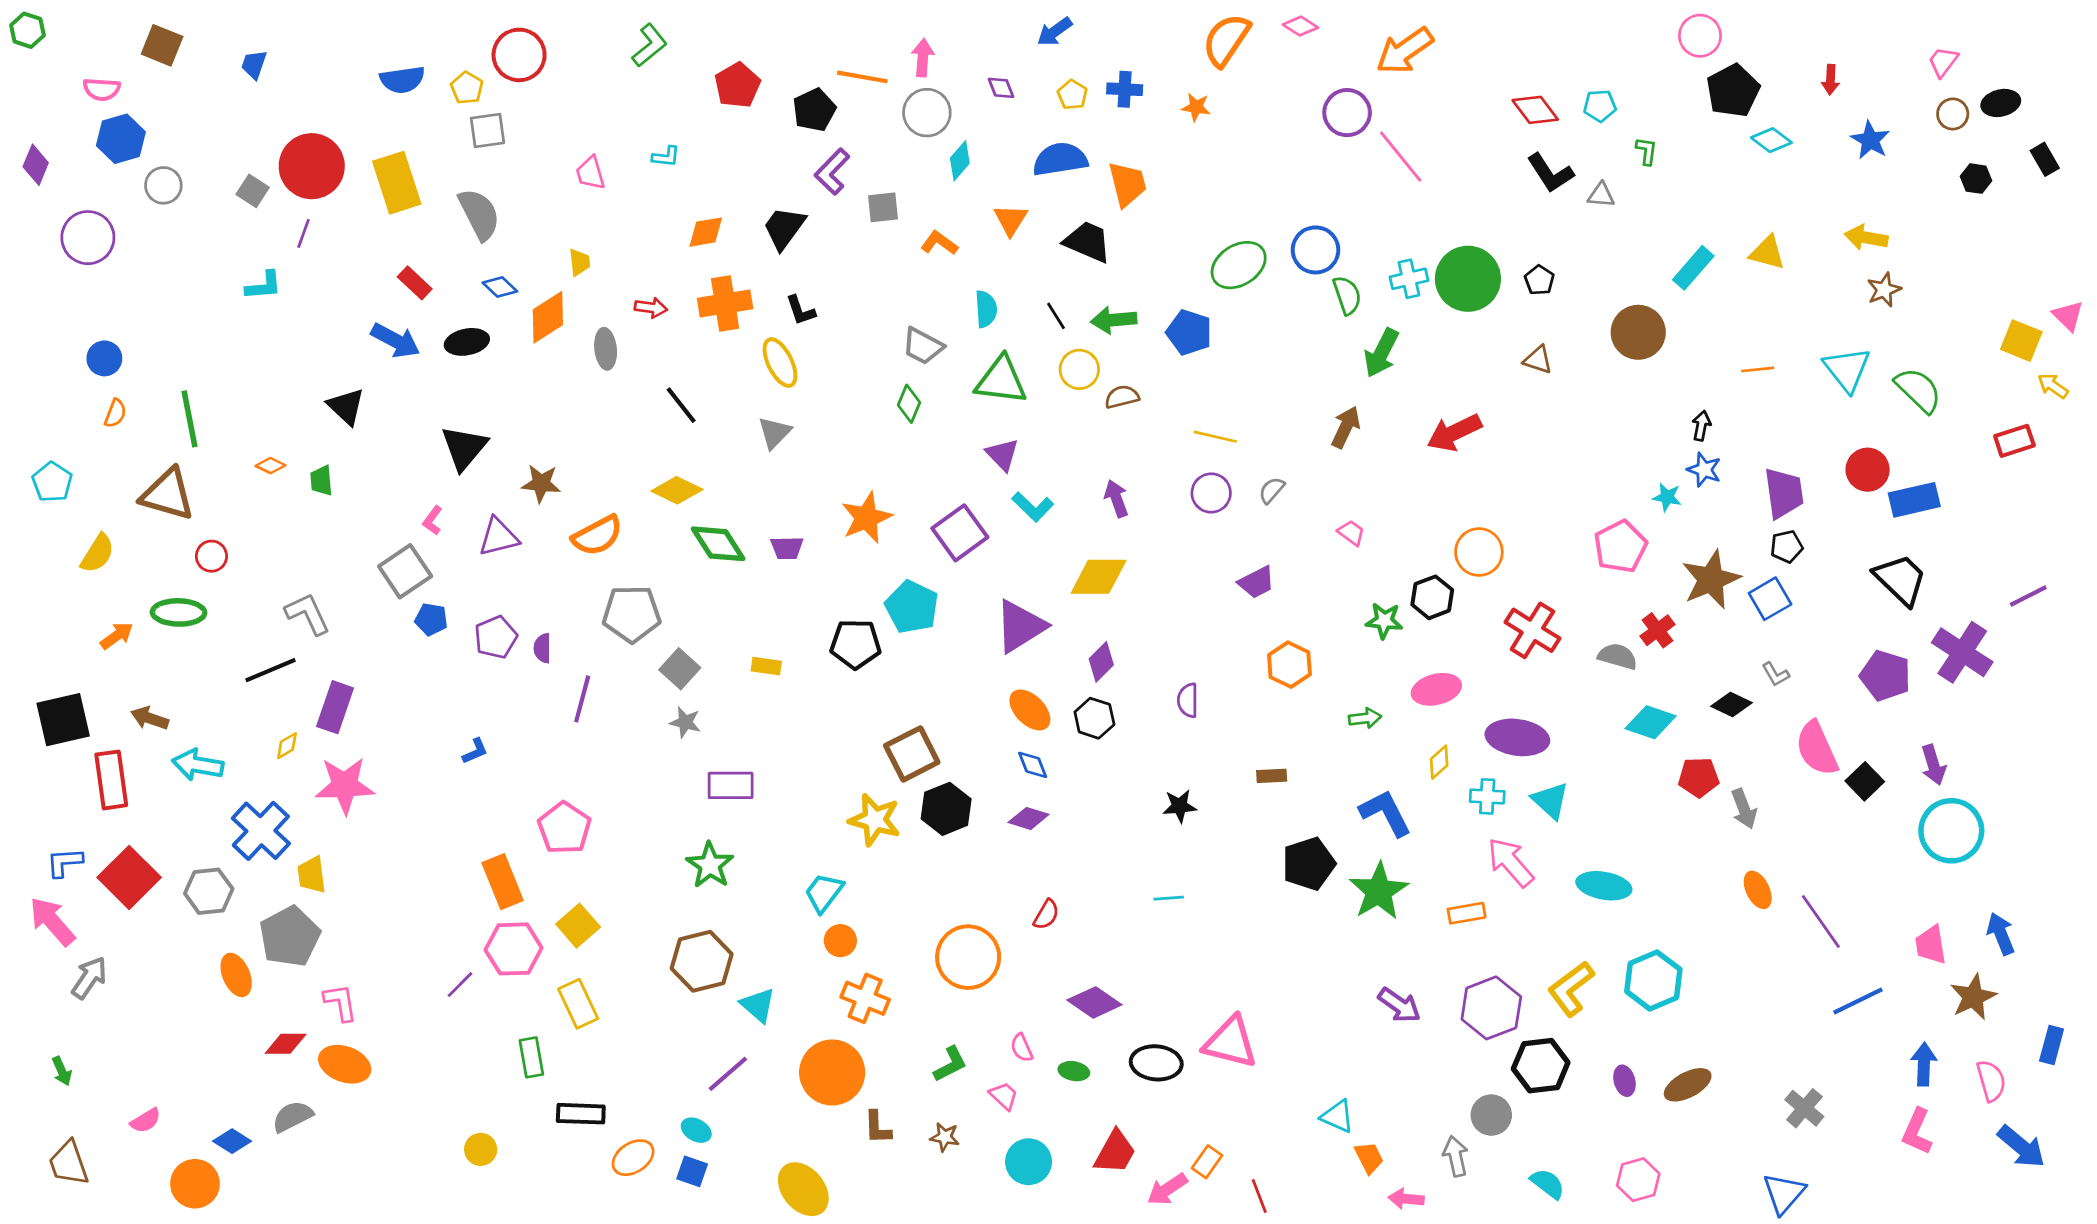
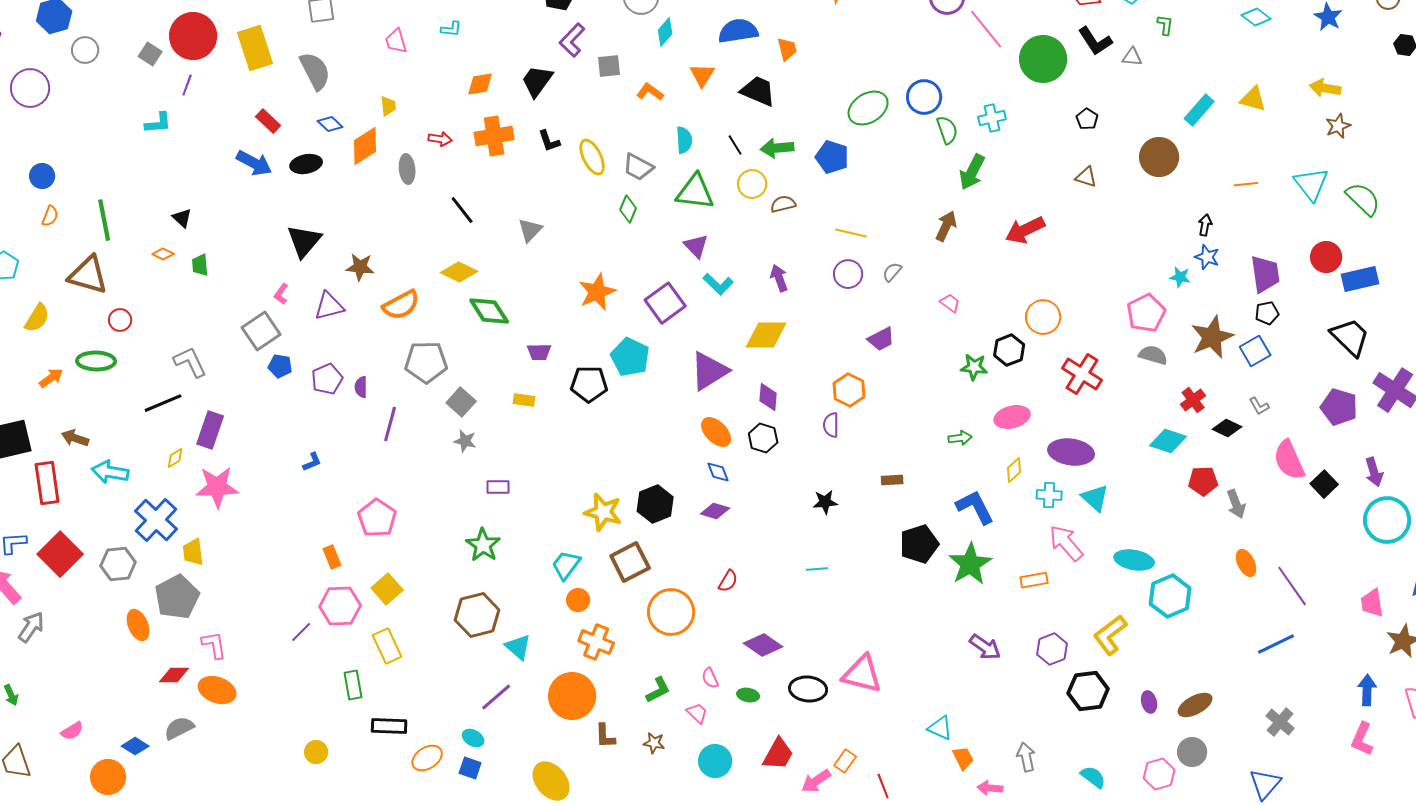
orange trapezoid: (1127, 184) -> (787, 49), size x0.7
green circle: (1468, 279) -> (1043, 59), moved
yellow ellipse: (780, 363) -> (592, 157), moved
black triangle: (346, 406) -> (182, 218), moved, size x0.7
purple trapezoid: (787, 548) -> (539, 352), moved
red cross: (1657, 630) -> (1193, 400), moved
gray semicircle: (1618, 656) -> (1153, 355), moved
purple diamond: (1101, 662) -> (768, 397), turned -40
orange hexagon: (1289, 665) -> (849, 390), moved
brown square: (912, 754) -> (630, 562), moved
purple rectangle: (731, 785) -> (498, 487), size x0.7
orange rectangle: (503, 882) -> (332, 557), size x0.6
cyan hexagon: (1653, 980) -> (1170, 596), moved
blue line: (1858, 1001) -> (1276, 644), moved
purple hexagon: (1491, 1008) -> (1052, 649), size x0.7
gray circle: (1491, 1115) -> (1192, 752), moved

